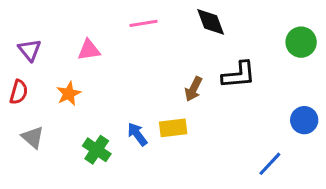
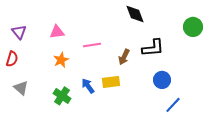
pink line: (143, 23) -> (92, 45), moved
orange star: (69, 94) -> (61, 60), moved
blue circle: (304, 120) -> (162, 80), moved

